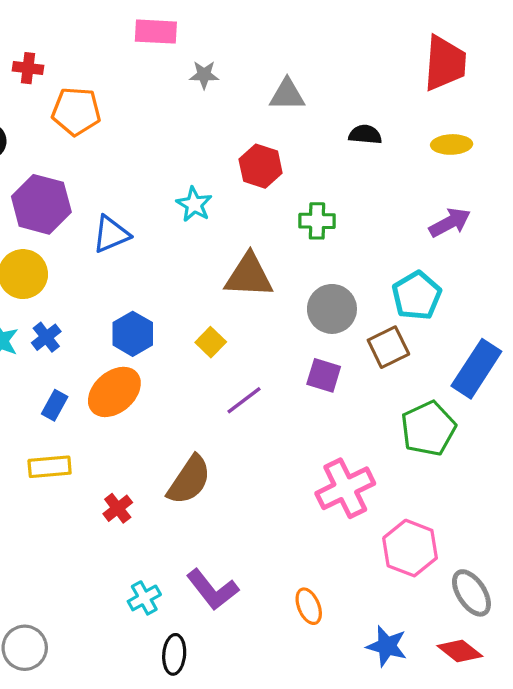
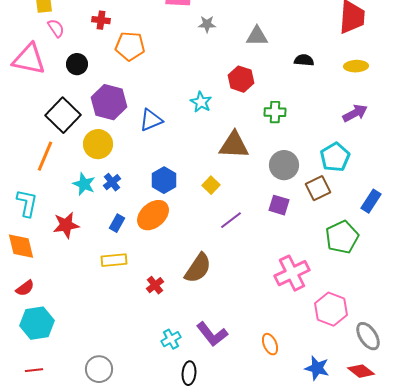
blue rectangle: (476, 369) -> (371, 201), size x0.7

